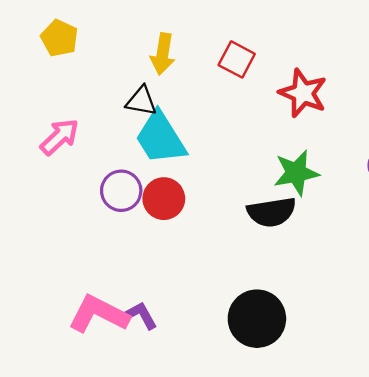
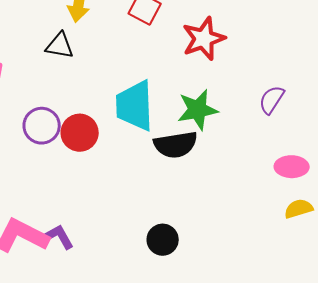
red star: (303, 93) -> (204, 39), turned 30
cyan trapezoid: (160, 138) -> (135, 106), moved, turned 30
black circle: (257, 319) -> (163, 240), size x0.6

